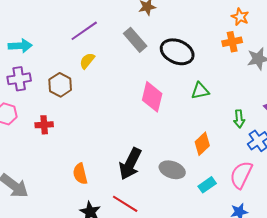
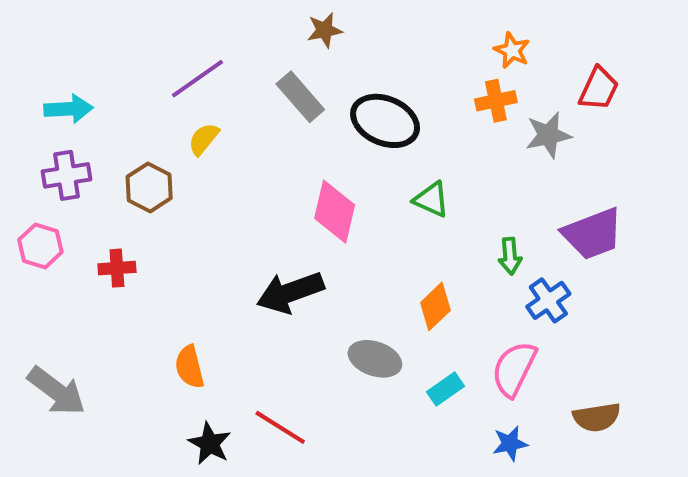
green triangle: (200, 91) -> (431, 200), turned 36
black arrow: (130, 164) -> (290, 292), moved, turned 44

